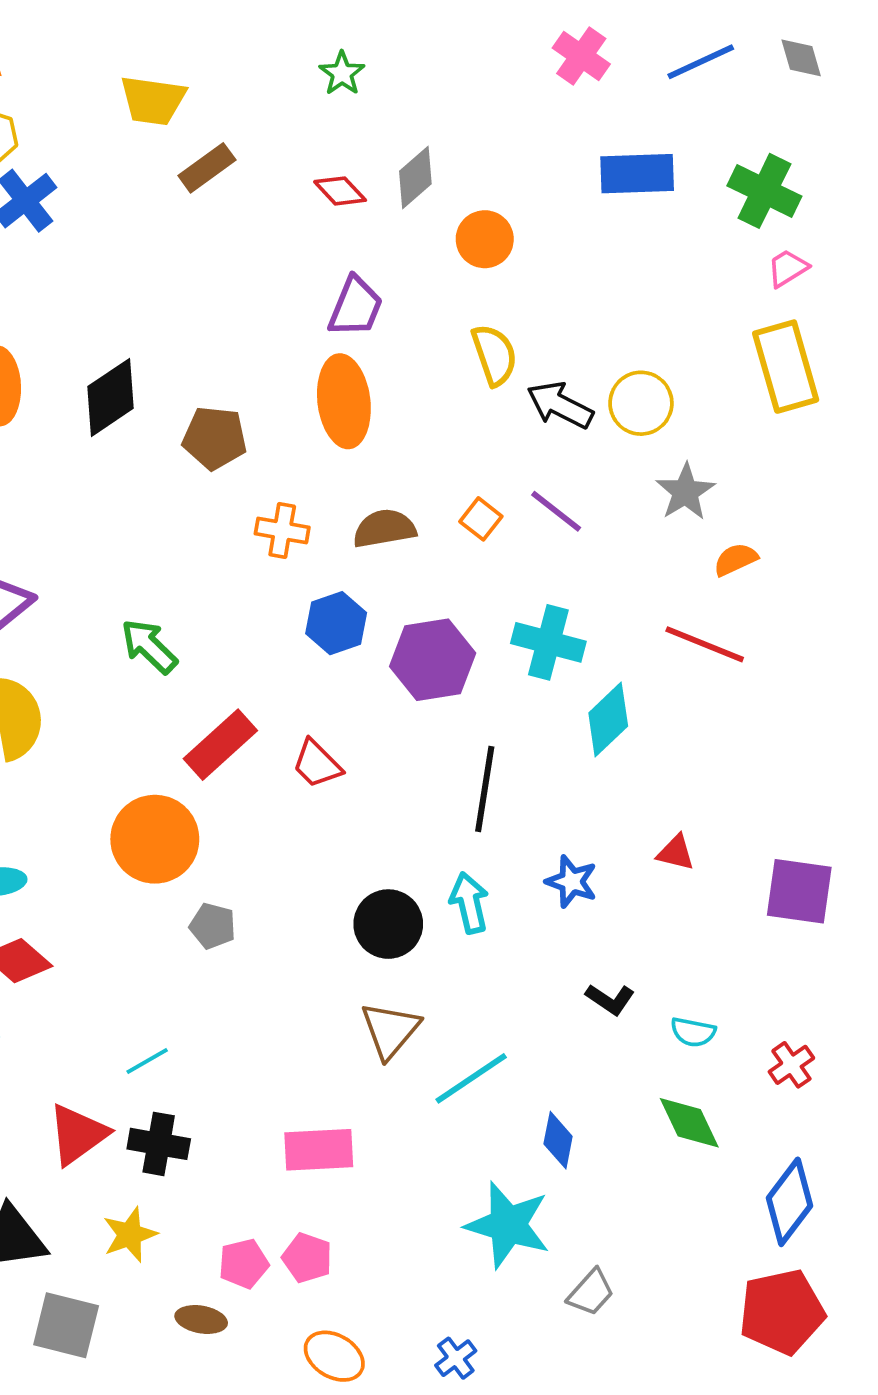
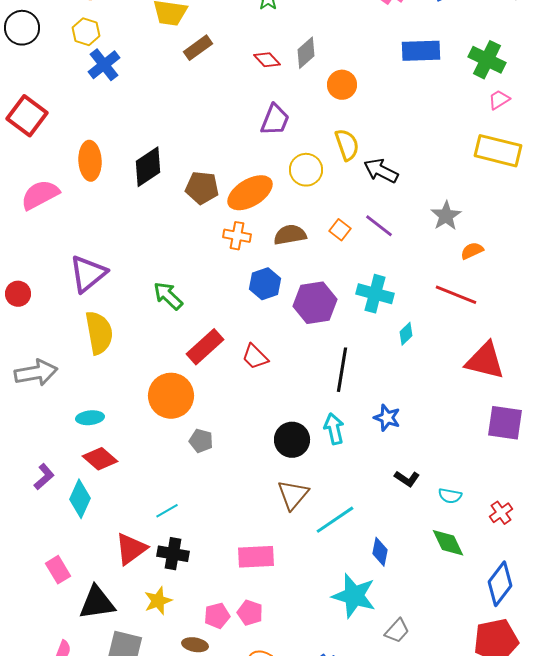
yellow rectangle: (786, 367) -> (498, 151), turned -60
orange ellipse: (344, 401) -> (250, 193), moved, turned 66
yellow circle: (641, 403) -> (306, 170), moved
cyan diamond: (608, 720) -> (406, 334), size x0.6
red triangle: (676, 853) -> (485, 361), moved, size x2.0

